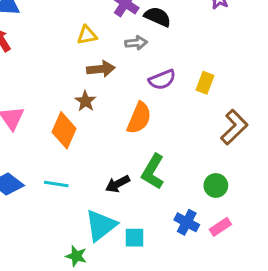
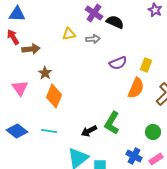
gray arrow: (136, 43) -> (93, 39), moved
brown arrow: (101, 69) -> (31, 49), moved
brown star: (85, 101) -> (45, 73), moved
orange semicircle: (139, 118) -> (136, 88), moved

